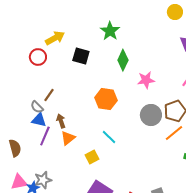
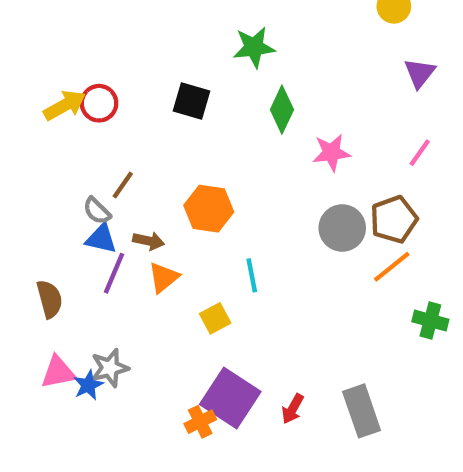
green star: (110, 31) -> (254, 47), turned 30
yellow arrow: (55, 38) -> (65, 105), moved
orange hexagon: (106, 99) -> (209, 209), moved
brown arrow: (61, 121) -> (148, 241), turned 120
cyan line: (109, 137) -> (252, 275), turned 35

